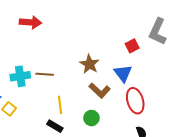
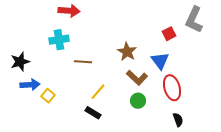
cyan cross: (20, 76) -> (59, 40), moved
yellow line: (60, 105) -> (98, 92), turned 48
green circle: (91, 118) -> (138, 101), moved

